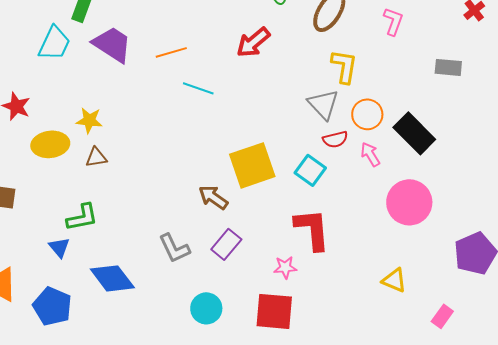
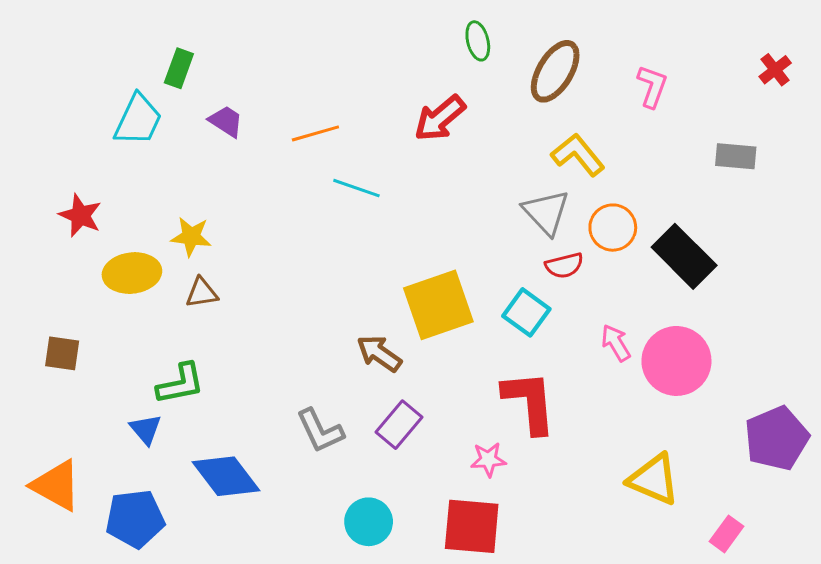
purple trapezoid: (112, 44) -> (226, 121), size x0.6
yellow L-shape: (344, 66) -> (578, 155), turned -48
pink arrow: (370, 154) -> (616, 343), moved
yellow triangle: (394, 280) -> (654, 479), size x1.4
blue pentagon: (52, 306) -> (135, 519), turned -30

